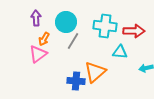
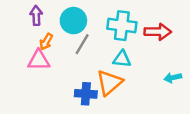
cyan triangle: (120, 52) -> (122, 59), moved
pink triangle: (38, 54) -> (39, 60), turned 36

